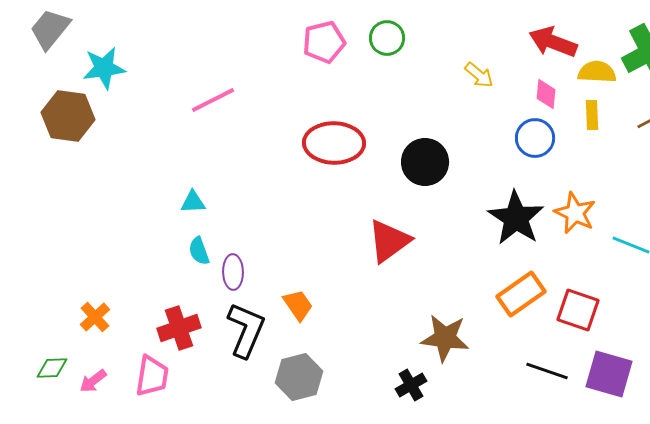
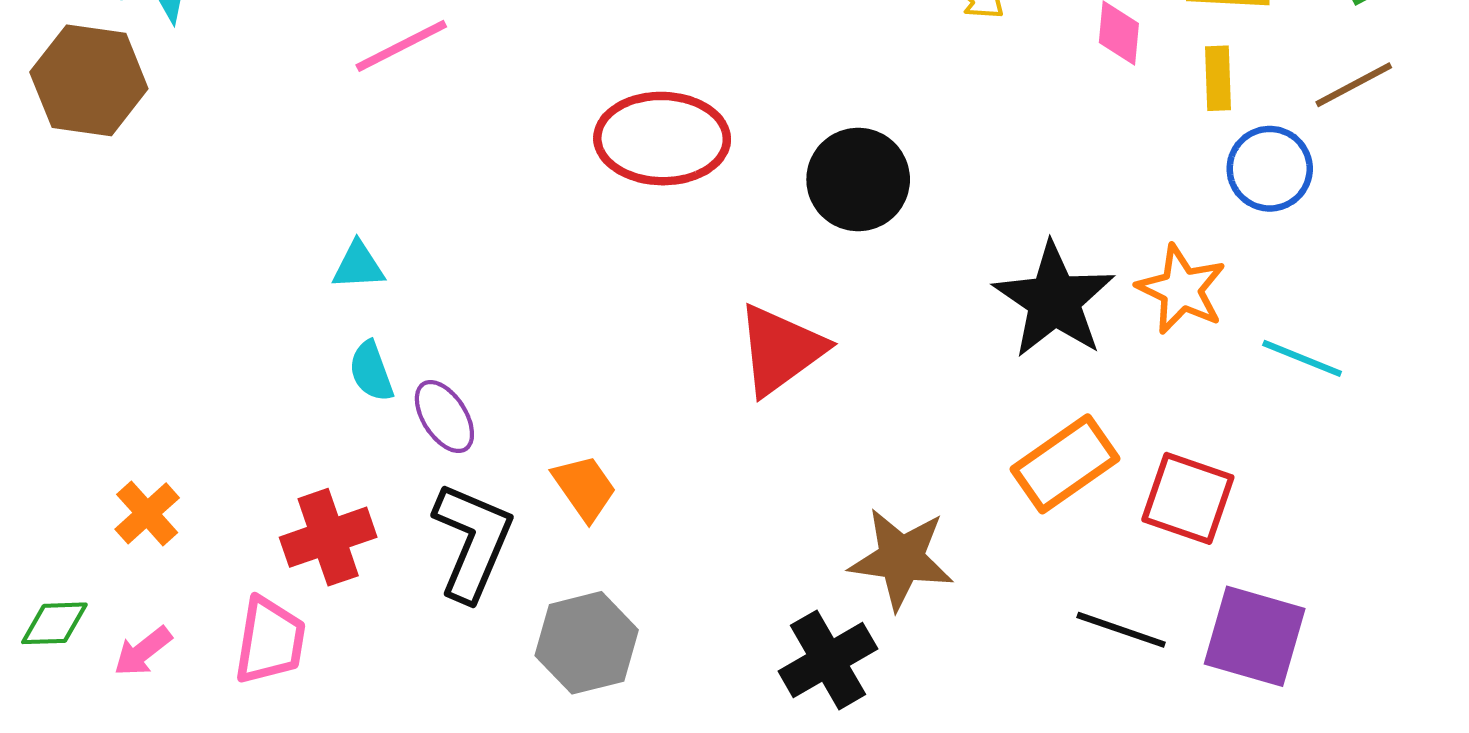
blue circle: (535, 138) -> (1270, 169), moved
purple ellipse: (233, 272) -> (444, 417), turned -32
black cross: (411, 385) -> (828, 660), size x1.4

